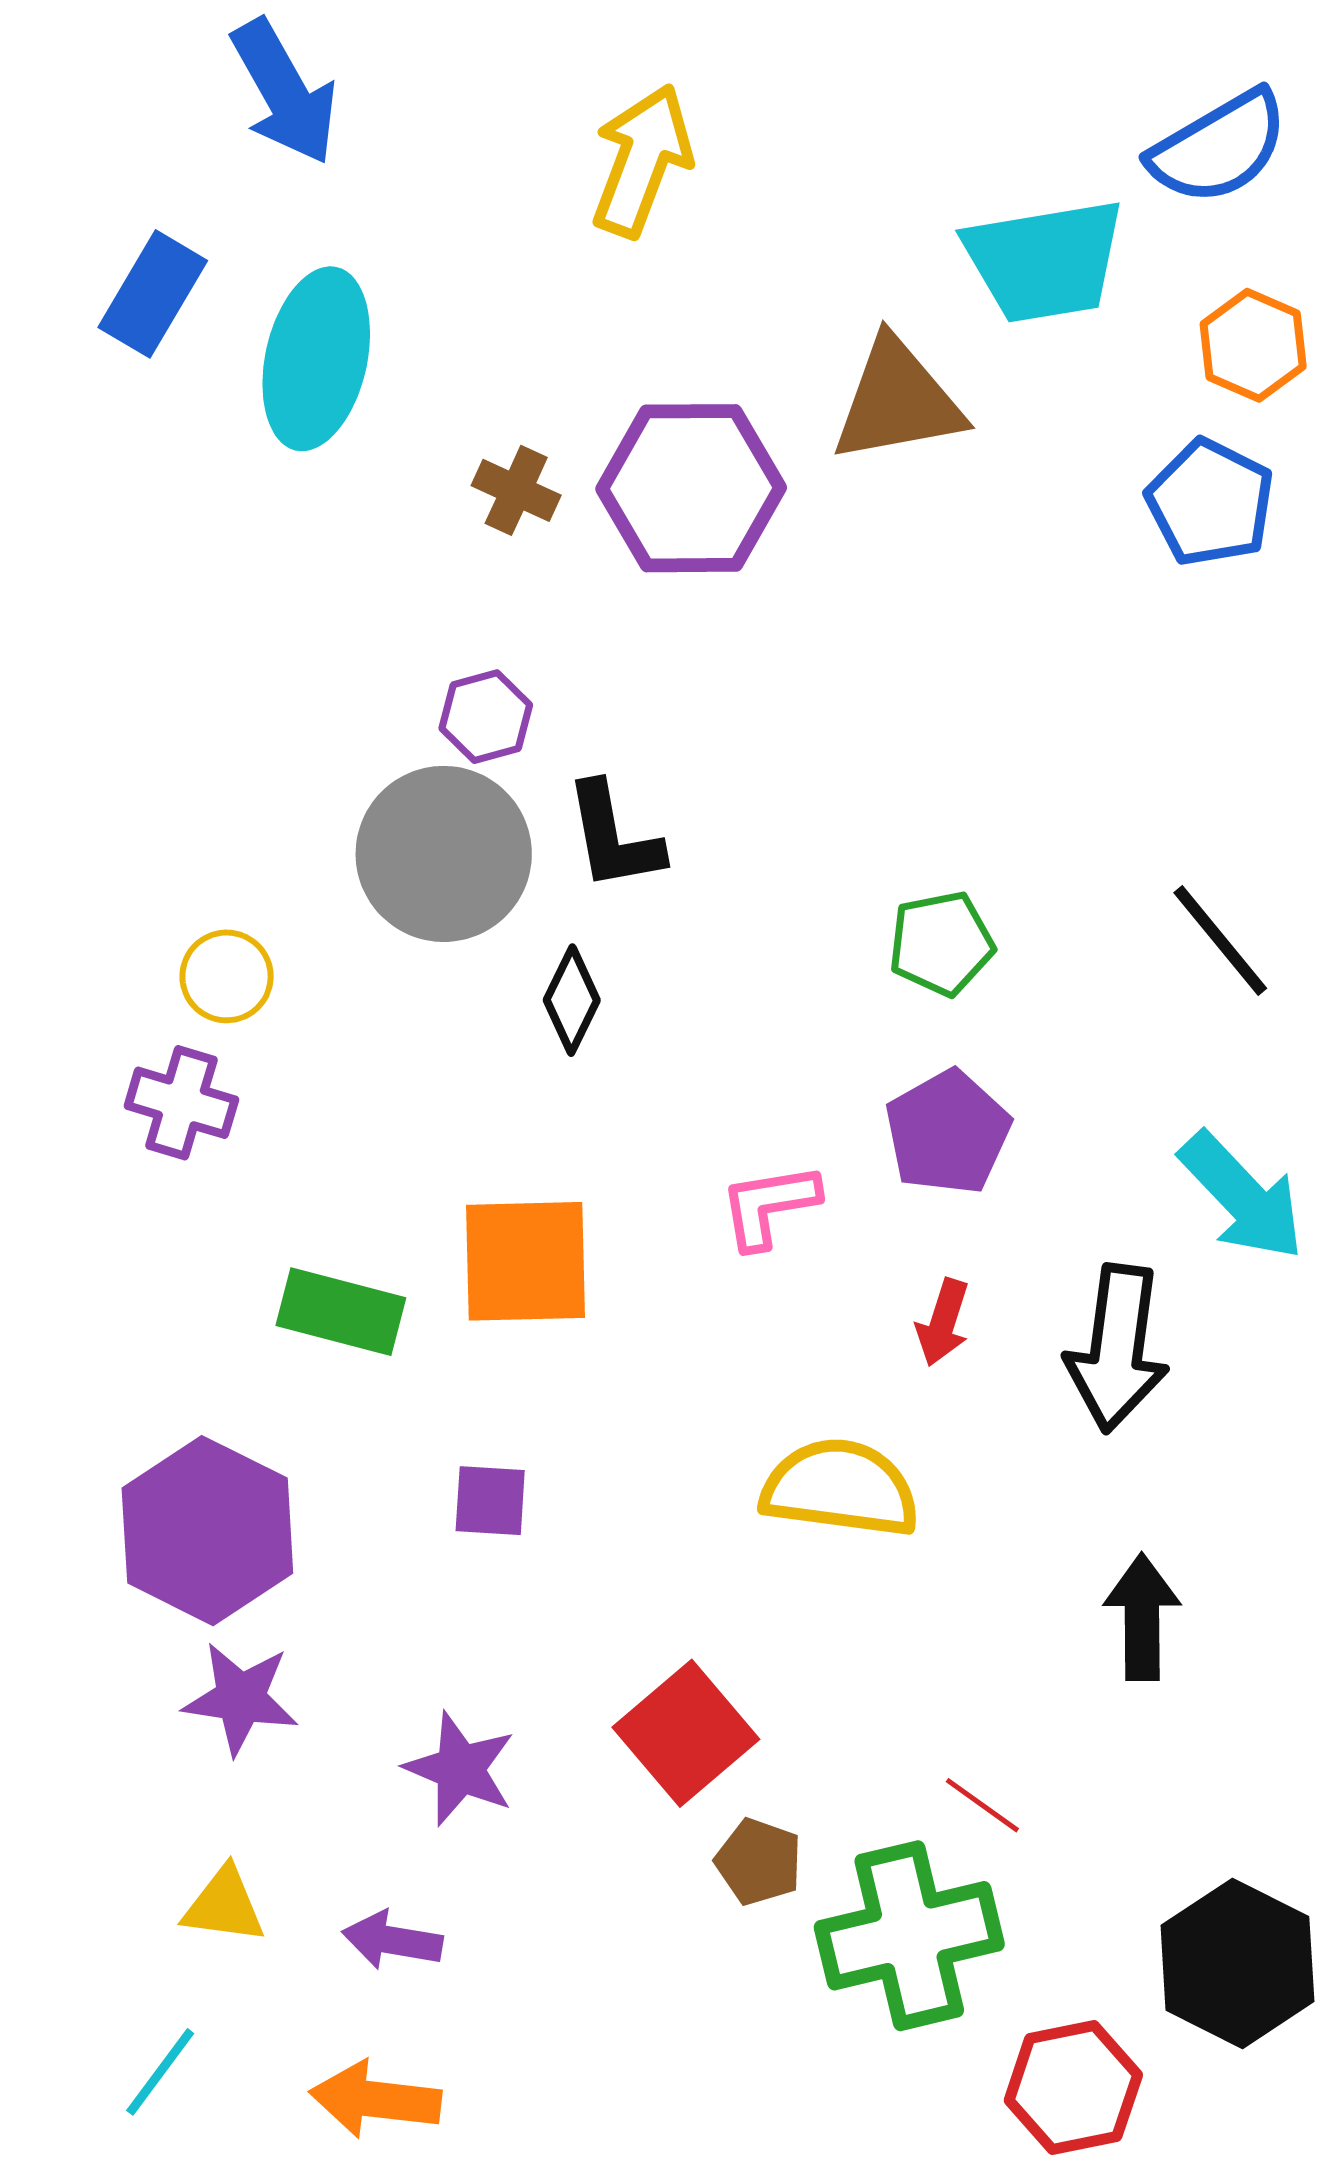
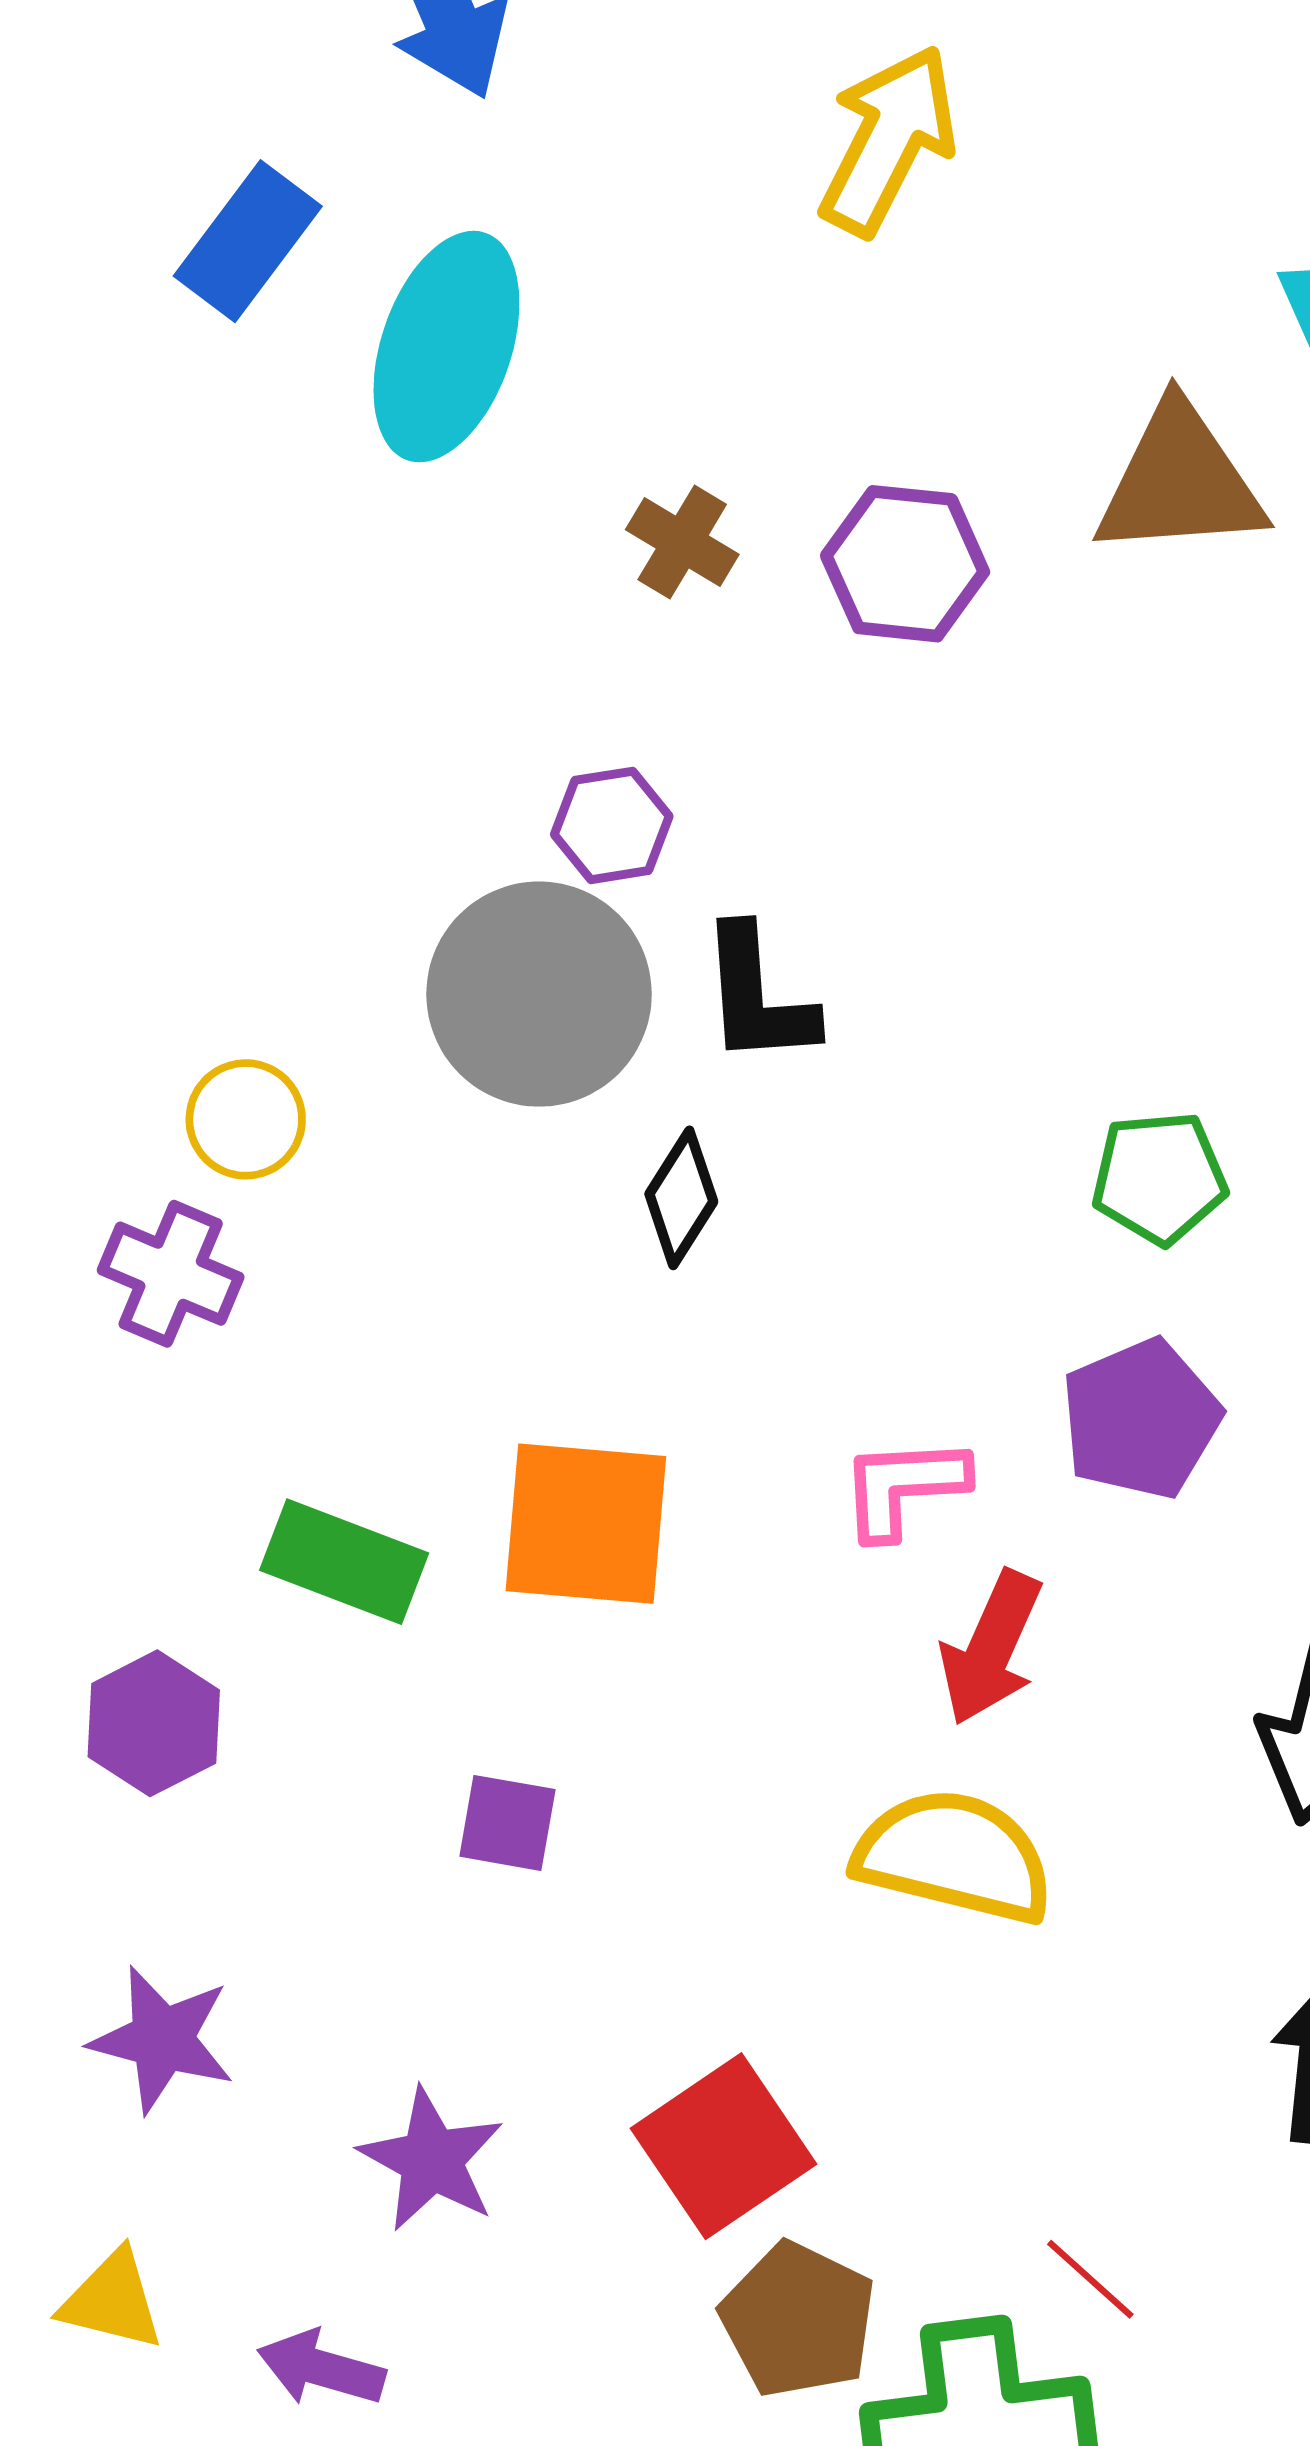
purple hexagon: (691, 488) -> (905, 564), size x0.7
red arrow: (943, 1322) -> (991, 1648), moved, size x1.4
purple hexagon: (207, 1531) -> (154, 1723), moved, size x0.6
brown pentagon: (759, 1862) -> (798, 2320), size x1.4

